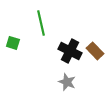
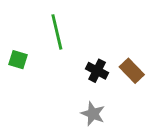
black cross: (70, 51) -> (97, 71), size x0.7

